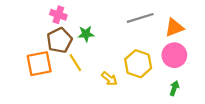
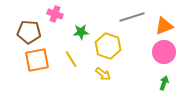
brown pentagon: (59, 40) -> (29, 32), moved, turned 30
yellow hexagon: (138, 64) -> (108, 46), moved

